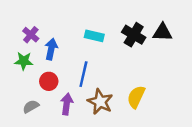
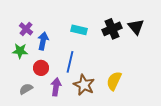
black triangle: (162, 32) -> (136, 27), turned 48
black cross: (134, 35) -> (112, 29), turned 36

